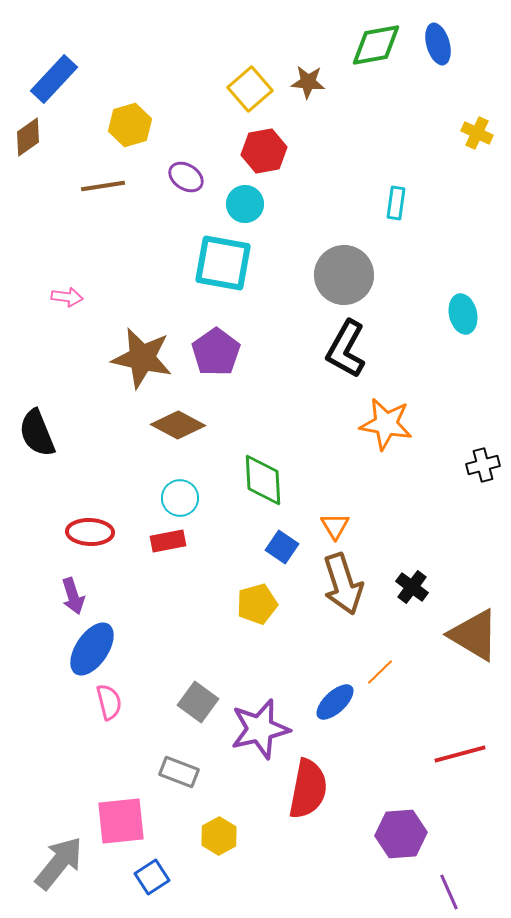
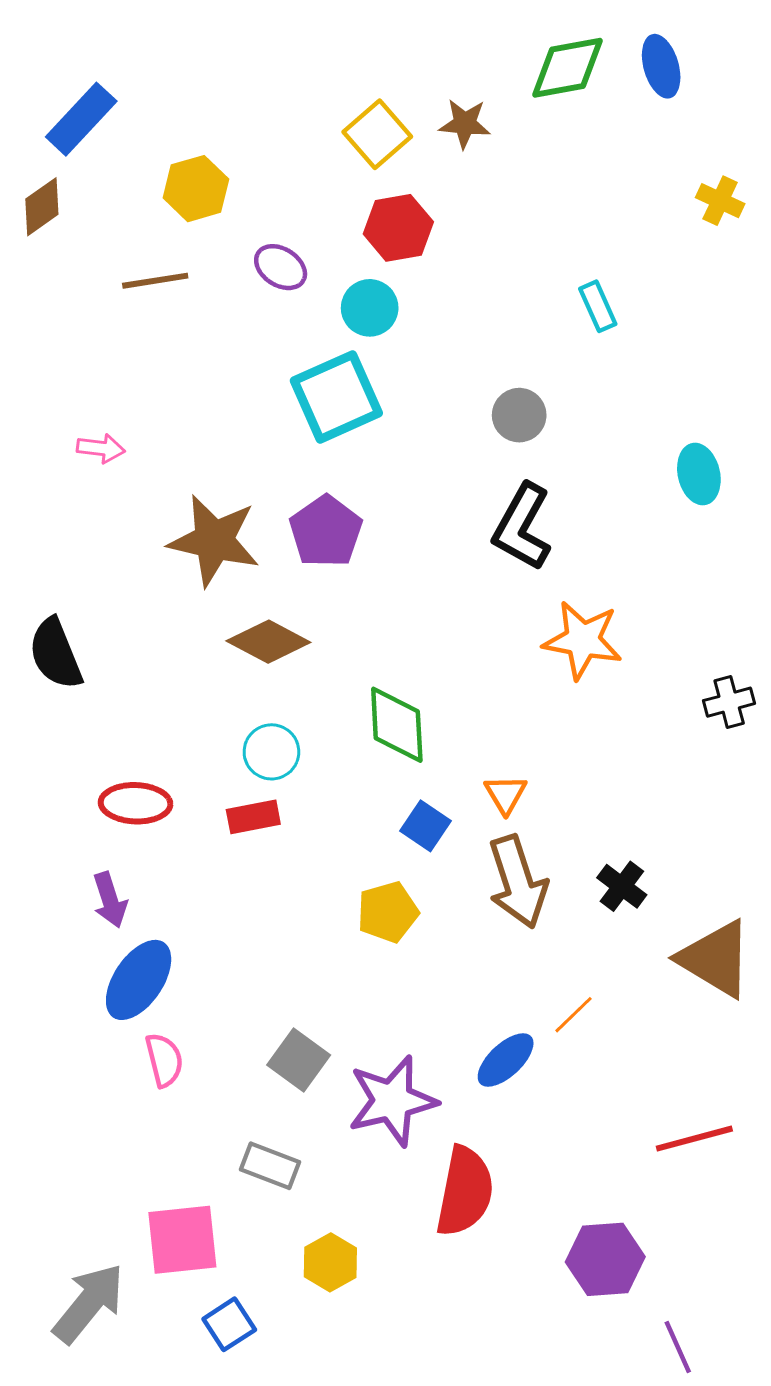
cyan rectangle: (396, 203) -> (598, 306), turned -32
cyan square: (223, 263) -> (336, 397), turned -34
gray circle: (344, 275) -> (519, 415), size x0.6

